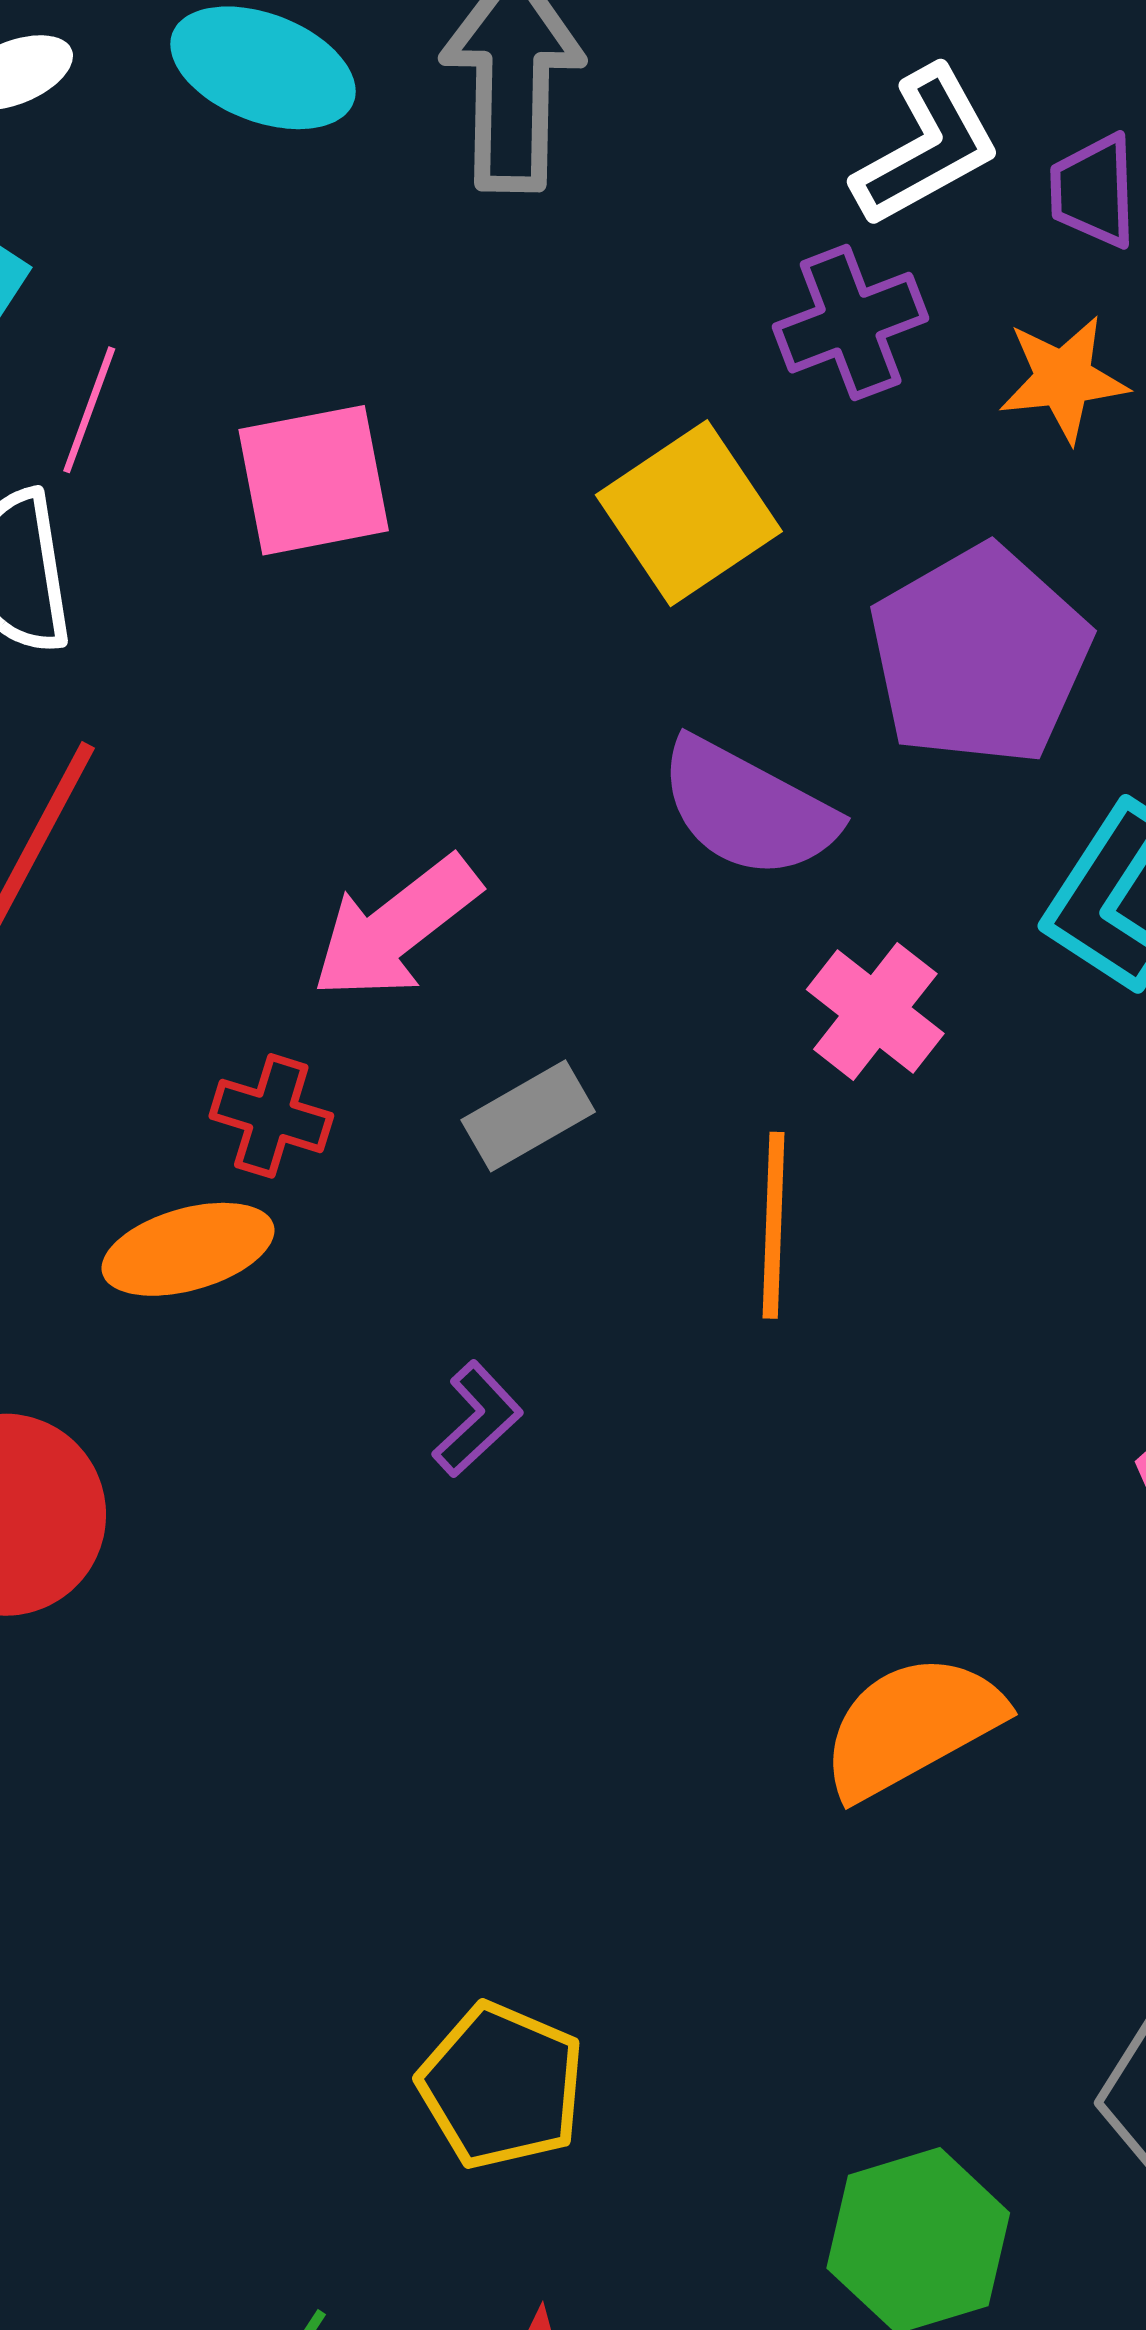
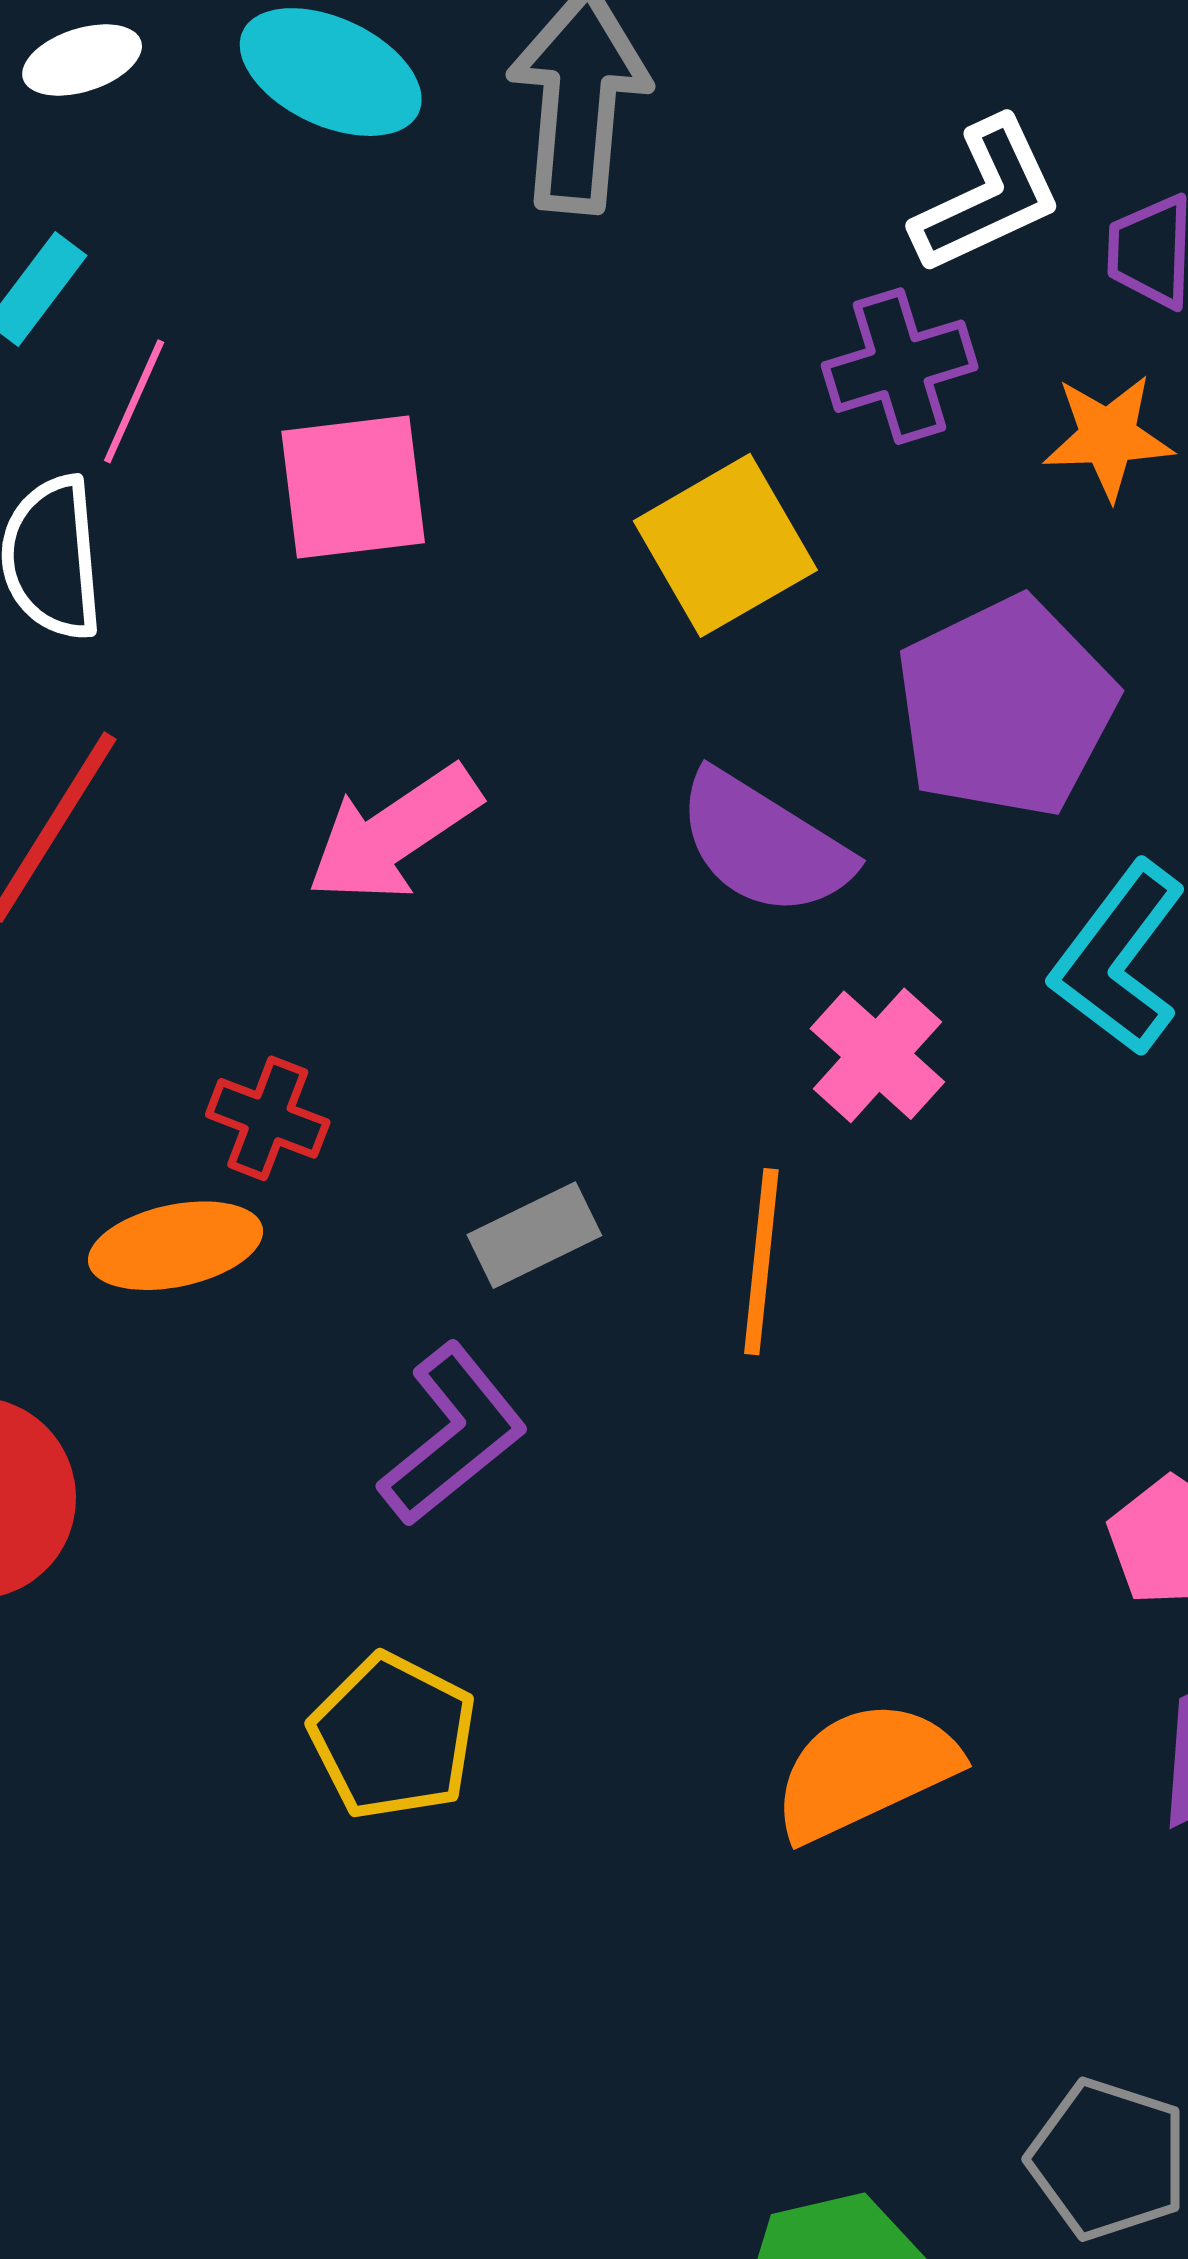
pink arrow: (396, 928) -> (394, 834), moved
gray rectangle: (528, 1116) -> (534, 1235), moved
purple L-shape: (477, 1419) -> (453, 1435), size x1.6
yellow pentagon: (501, 2086) -> (393, 1737), moved

